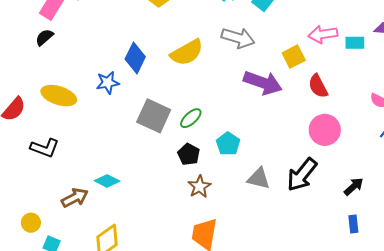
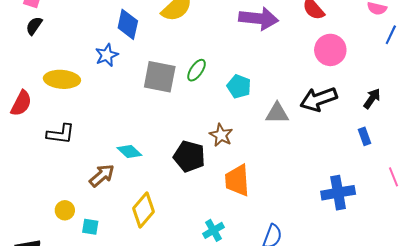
black pentagon: (189, 154) -> (189, 156), moved, size x1.4
black arrow: (302, 175) -> (319, 99), turned 45
cyan diamond: (107, 181) -> (129, 151), turned 30
blue rectangle: (353, 224) -> (364, 136), moved

